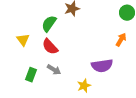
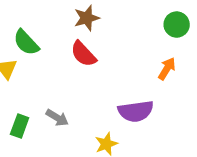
green semicircle: (49, 24) -> (26, 43), moved, turned -78
red semicircle: (50, 47) -> (83, 54), moved

